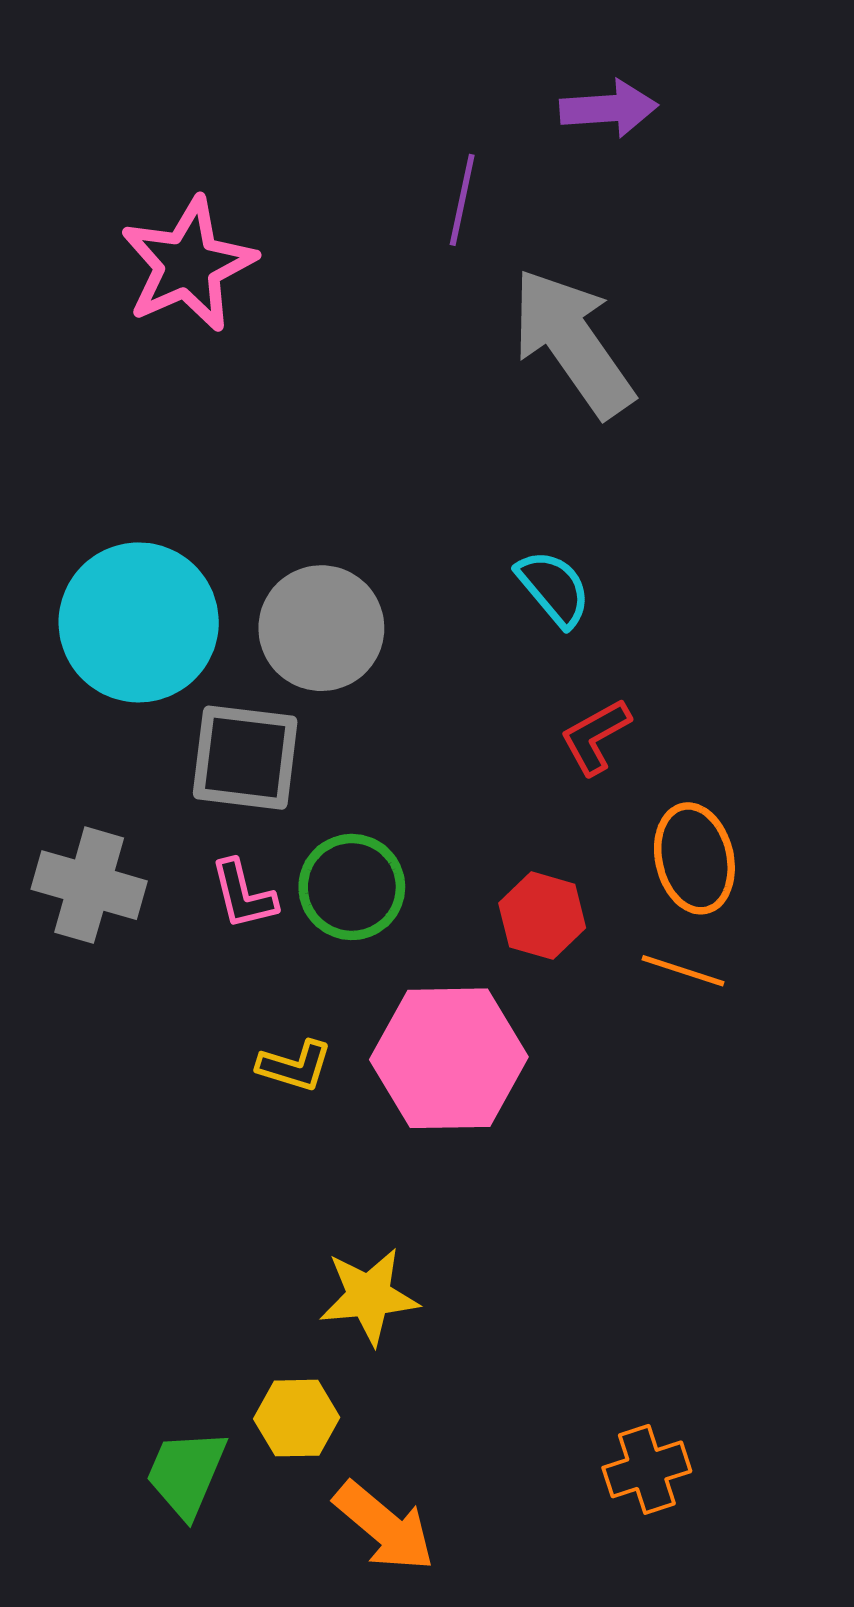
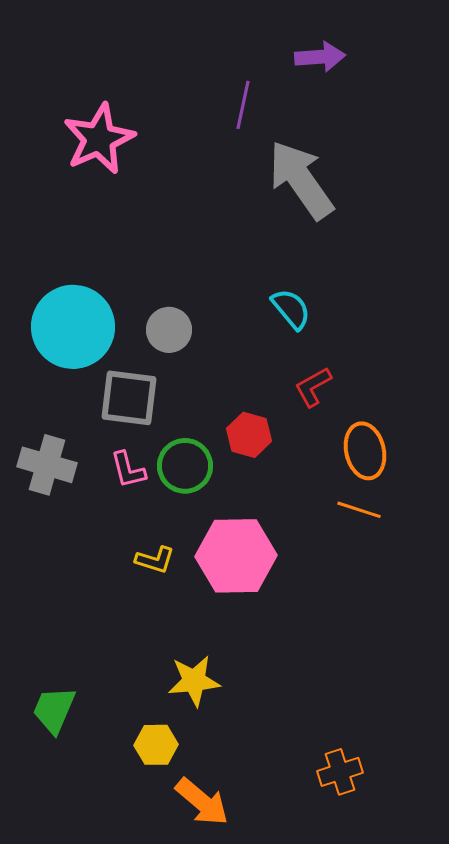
gray circle: (321, 628) -> (169, 330), size x0.7
red hexagon: (542, 916) -> (249, 435), moved
green trapezoid: (186, 1473) -> (54, 710), moved

